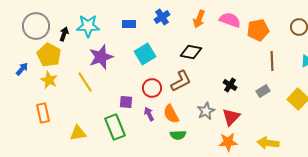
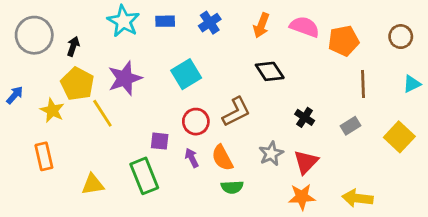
blue rectangle: (129, 24) -> (165, 21), moved
cyan star: (88, 26) -> (123, 21), moved, turned 30
black diamond: (191, 52) -> (270, 71), moved, turned 45
yellow pentagon: (49, 55) -> (77, 84), moved

